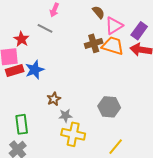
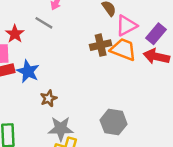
blue star: (35, 70) -> (28, 71), turned -30
brown star: (54, 99) -> (49, 98), moved
gray star: (65, 116) -> (61, 129), size x1.5

